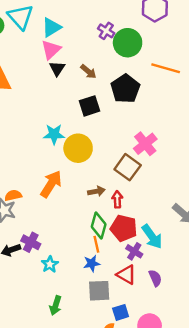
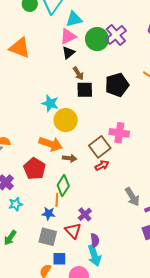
purple cross: (106, 31) -> (116, 35), size x1.5
green circle: (128, 43) -> (97, 39), moved
brown arrow: (88, 72) -> (78, 73), moved
pink cross: (145, 144) -> (119, 133), turned 30
orange arrow: (51, 184) -> (51, 144), moved, turned 60
red arrow: (117, 199) -> (102, 165), moved, turned 48
red pentagon: (124, 228) -> (34, 169), moved
cyan arrow: (152, 237) -> (94, 255), moved

